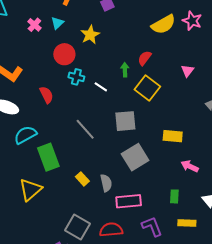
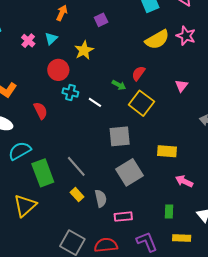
green arrow: (125, 70) -> (119, 85), turned 120
gray line: (85, 129) -> (76, 166), moved
pink rectangle: (129, 201) -> (123, 217), size x0.7

